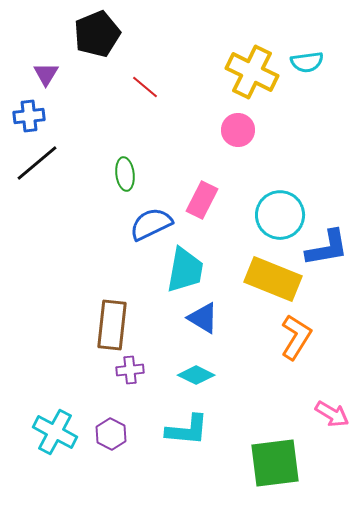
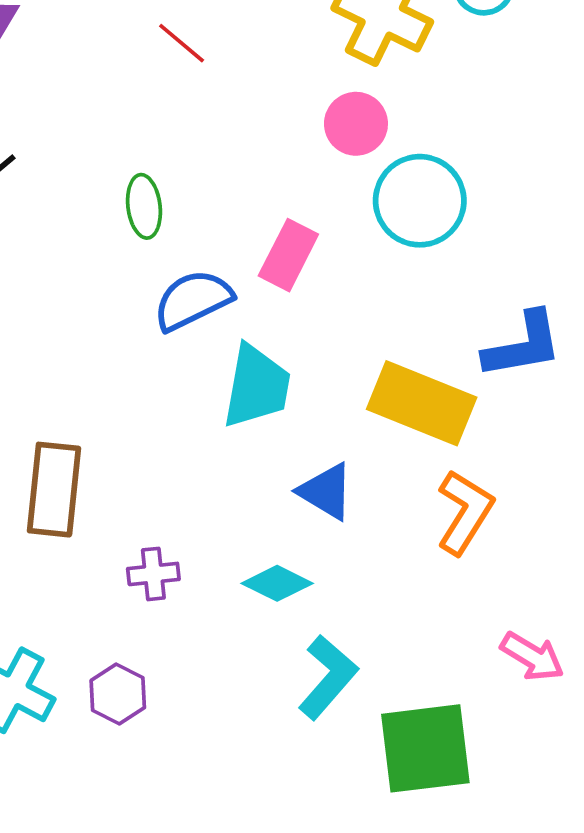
cyan circle: (280, 215) -> (420, 201), moved
blue triangle: (203, 318) -> (326, 491), moved
brown rectangle: (112, 325) -> (54, 490), moved
cyan L-shape: (187, 430) -> (328, 677), moved, turned -54

